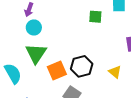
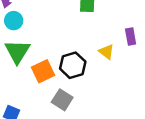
yellow triangle: (115, 72) -> (107, 52), moved

